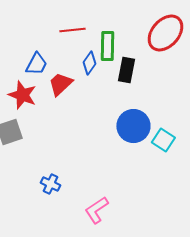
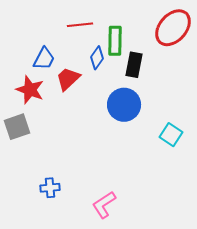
blue circle: (133, 126) -> (124, 105), moved
blue cross: (50, 184) -> (50, 188), moved, turned -30

